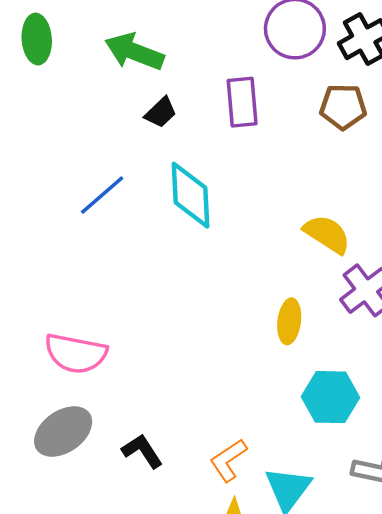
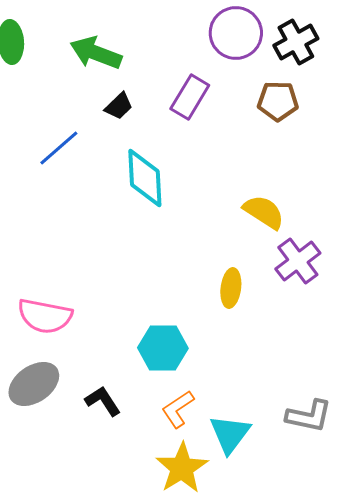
purple rectangle: (242, 102) -> (190, 97), turned 36
blue line: (102, 195) -> (59, 148), moved
cyan hexagon: (331, 397) -> (163, 348), moved

